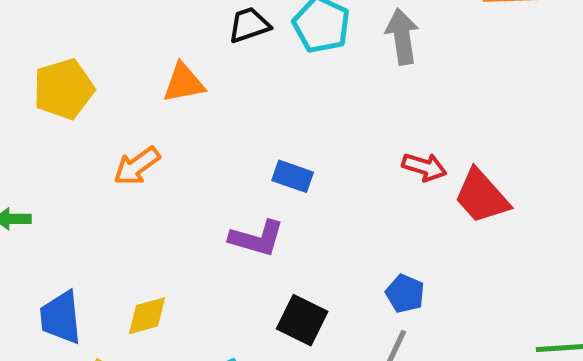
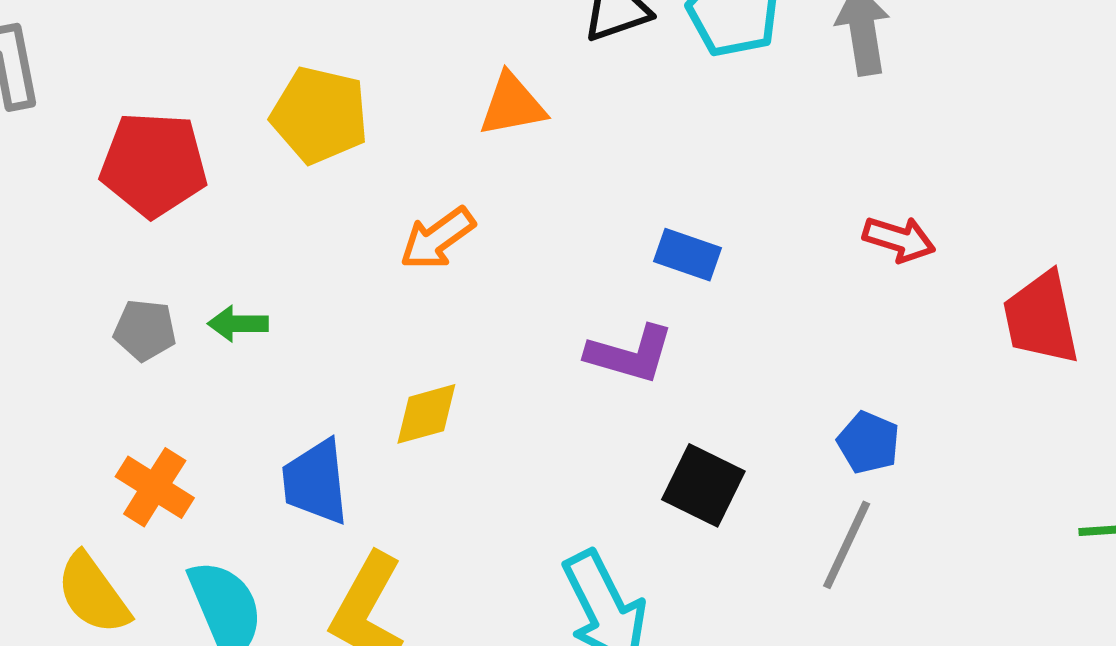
yellow pentagon: (64, 89) -> (320, 115), turned 30
red trapezoid: (482, 196) -> (1041, 318), moved, turned 30
yellow diamond: (147, 316) -> (426, 414), moved

